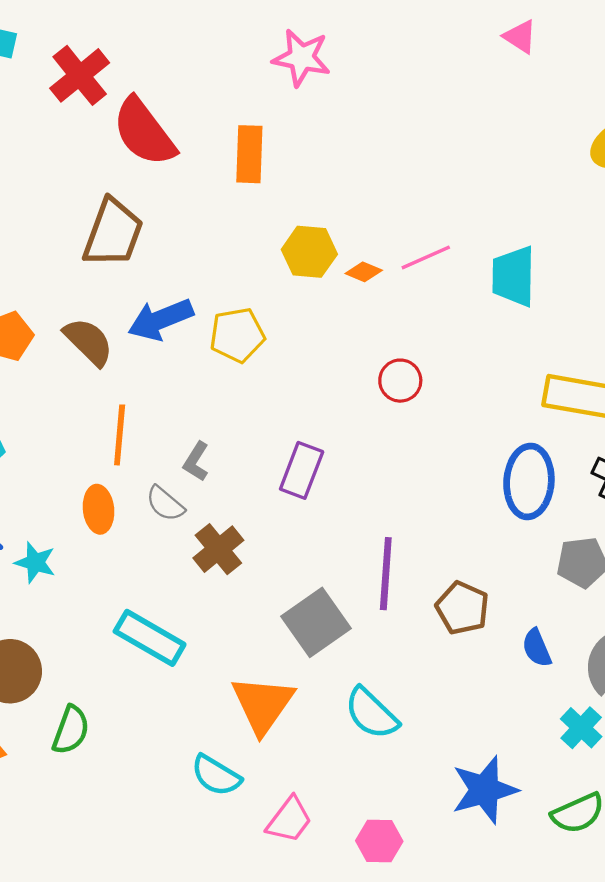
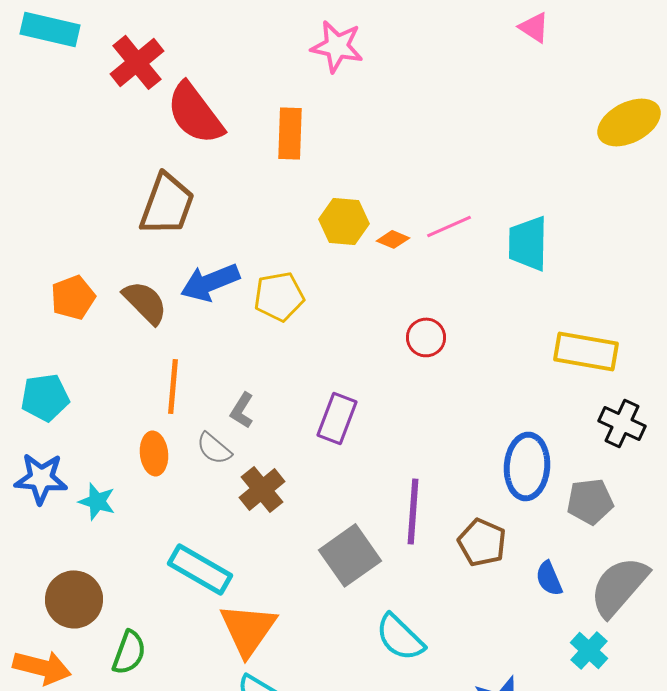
blue ellipse: (529, 481) -> (527, 466), moved
orange triangle: (263, 704) -> (248, 629), moved

